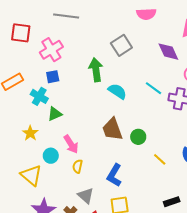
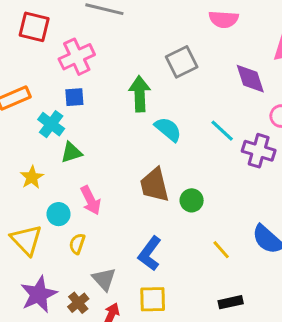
yellow line: (160, 159) -> (221, 250), moved
yellow semicircle: (78, 166) -> (77, 244), moved

